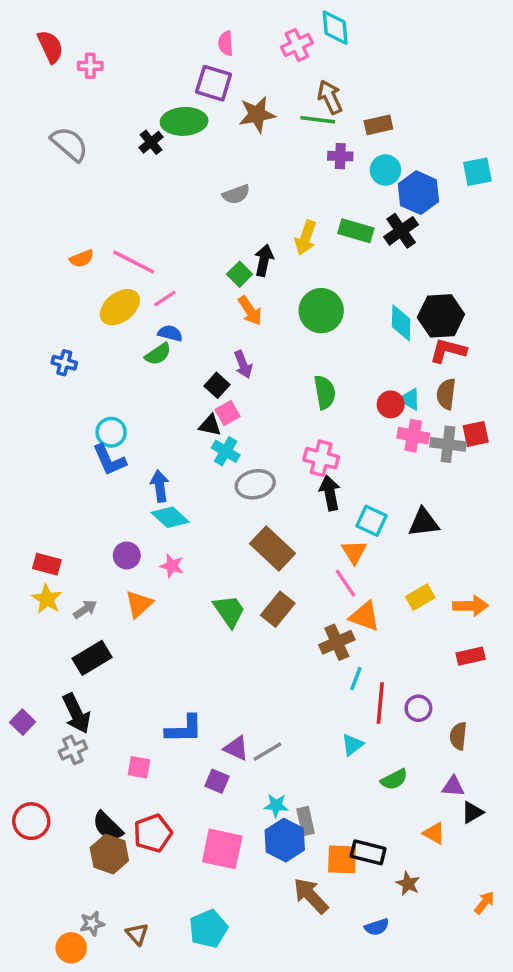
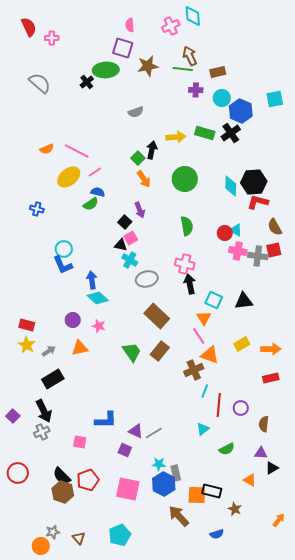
yellow arrow: (306, 238) -> (176, 137), turned -114
brown semicircle: (446, 394) -> (275, 227), moved, turned -36
orange triangle: (139, 604) -> (80, 348), turned 30

